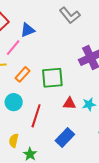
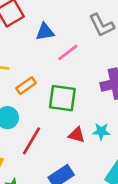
pink line: (13, 48) -> (68, 52), moved
cyan star: (89, 104) -> (101, 131), moved

